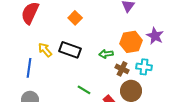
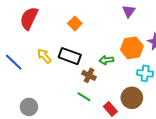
blue line: (29, 68) -> (14, 62), moved, turned -54
brown cross: (122, 69) -> (89, 75), moved

